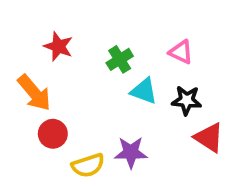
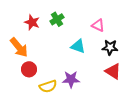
green cross: (120, 59) -> (57, 19), moved
black star: (187, 100) -> (110, 47), moved

